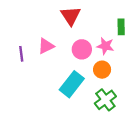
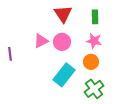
green rectangle: (121, 27) -> (95, 17), moved
pink circle: (82, 49) -> (62, 42), moved
purple line: (21, 54) -> (10, 54), moved

